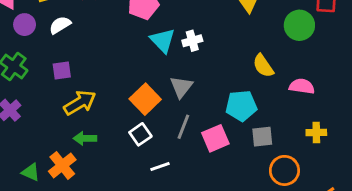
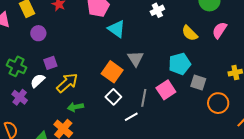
purple circle: (25, 25) -> (38, 33), moved
white semicircle: (60, 25) -> (38, 81), moved
white cross: (192, 41) -> (157, 10), moved
pink semicircle: (302, 86) -> (220, 30), moved, turned -54
gray line: (183, 127) -> (144, 98), moved
gray square: (262, 137) -> (198, 83), turned 35

